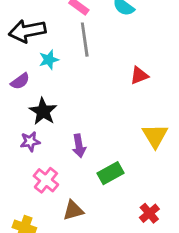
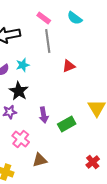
cyan star: (49, 60) -> (23, 65), moved
red triangle: (139, 75) -> (69, 66), moved
green rectangle: (111, 173) -> (67, 124), moved

